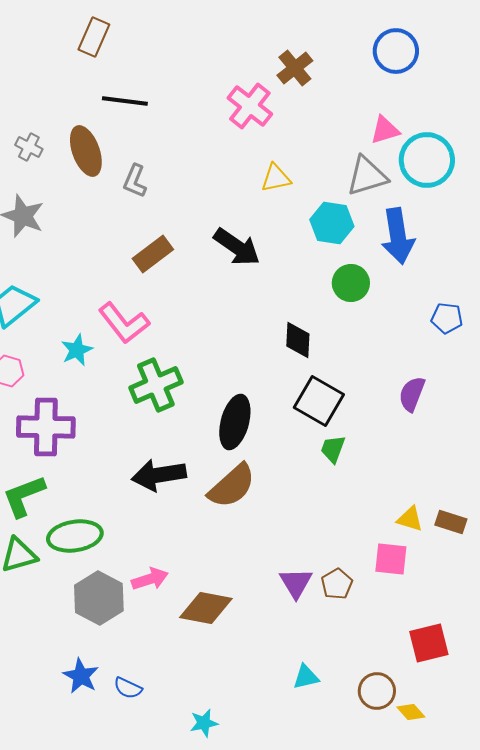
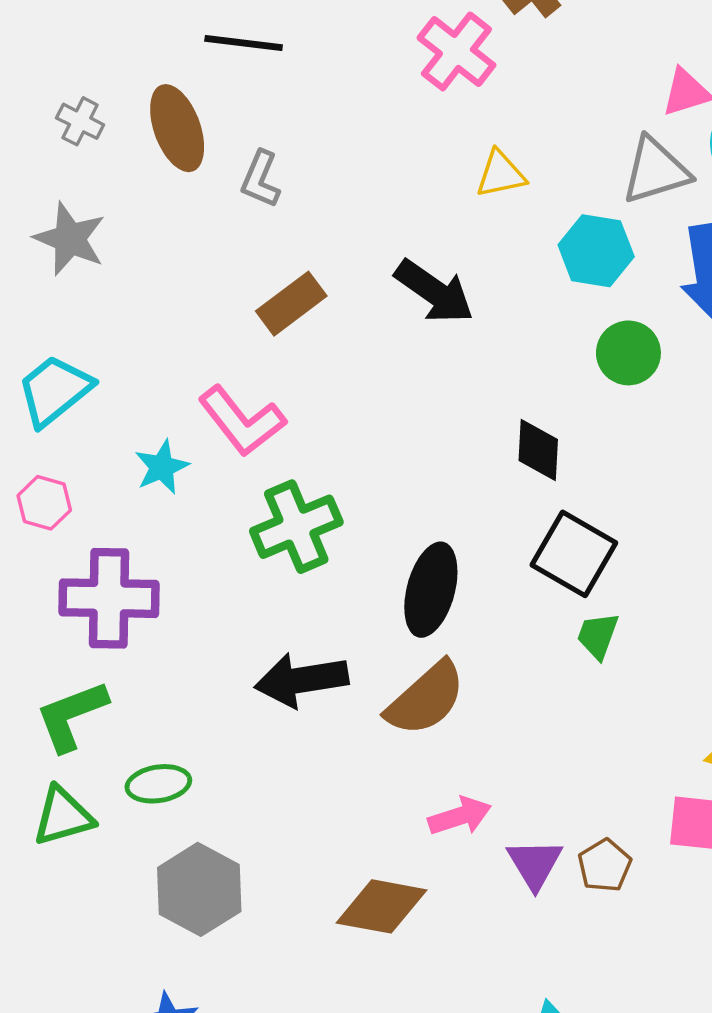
green ellipse: (75, 536) -> (158, 784), size x0.7
pink arrow: (150, 579) -> (460, 816), moved

